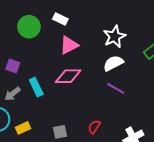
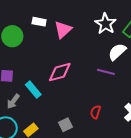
white star: (115, 37) -> (106, 24), moved
pink triangle: (69, 45) -> (63, 30), moved
white semicircle: (113, 63) -> (117, 52), moved

